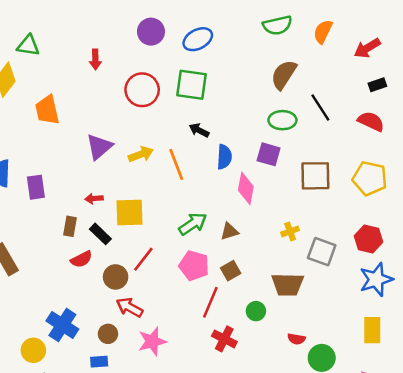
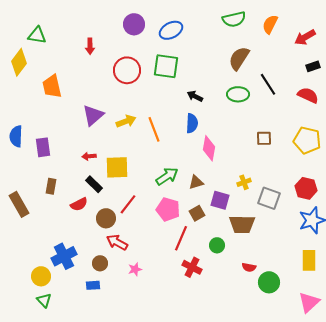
black arrow: (199, 130) -> (195, 96), moved
purple square: (269, 154) -> (220, 200), moved
brown square: (315, 176) -> (264, 138), size x0.6
brown rectangle: (70, 226) -> (51, 186), moved
blue cross: (62, 325) -> (64, 256), turned 30
pink star: (152, 341) -> (135, 269), size x0.6

